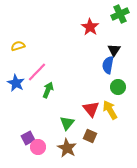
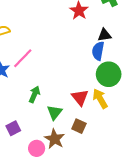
black triangle: (114, 50) -> (104, 35), turned 48
green circle: (118, 87) -> (109, 74), size x1.5
green arrow: (48, 90) -> (34, 94), moved
pink circle: (38, 147) -> (37, 148), moved

